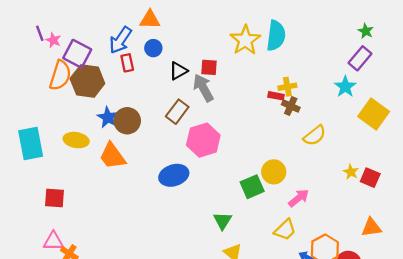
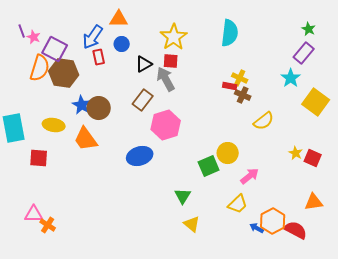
yellow star: (245, 40) -> (174, 37), moved
yellow cross: (287, 87) -> (240, 78), turned 35
red square: (55, 198) -> (39, 158), moved

